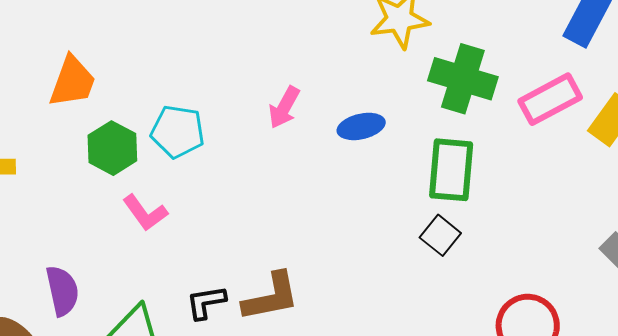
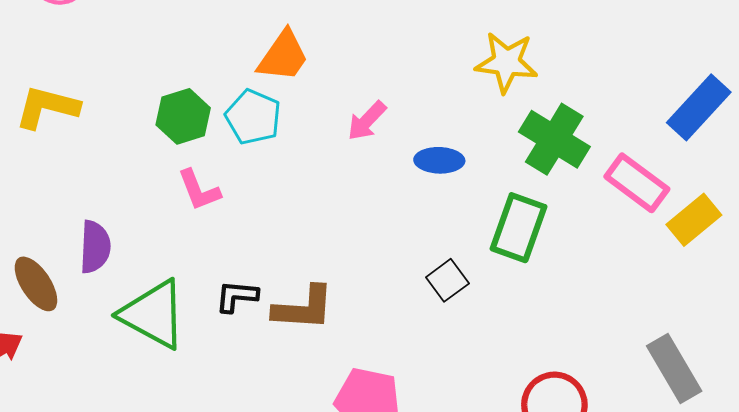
orange trapezoid: (72, 82) -> (283, 56), moved
pink rectangle: (550, 99) -> (637, 183), turned 50
black square: (440, 235) -> (447, 280), moved

